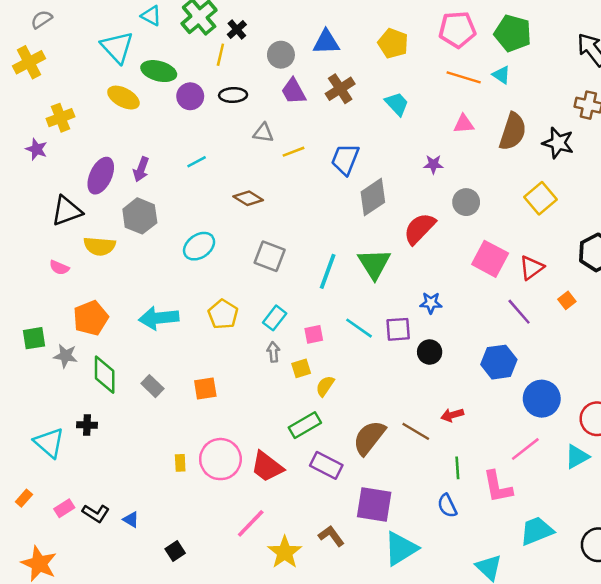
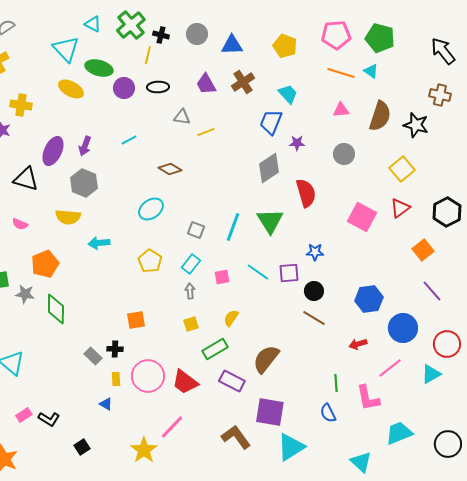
black cross: (237, 29) -> (161, 35), turned -35
gray circle: (281, 55) -> (197, 34), moved
yellow cross: (60, 118) -> (21, 105), turned 30
blue trapezoid: (345, 159) -> (271, 122), moved
purple star: (433, 164) -> (297, 143), moved
gray circle: (466, 202) -> (344, 154), moved
black triangle: (67, 211) -> (26, 179), turned 36
red semicircle: (420, 229) -> (306, 193), turned 120
yellow semicircle: (100, 246) -> (68, 217), moved
cyan ellipse: (199, 246) -> (151, 209), moved
gray square: (270, 256) -> (196, 230), moved, size x0.7
red triangle: (532, 268) -> (400, 208), moved
orange square: (567, 300) -> (423, 250), size x1.5
purple line: (519, 312) -> (432, 291), moved
cyan arrow: (159, 318) -> (99, 243), moved, size x0.7
yellow square: (301, 368) -> (191, 324), moved
gray rectangle: (152, 386) -> (93, 356), moved
red arrow: (452, 415) -> (358, 344), moved
black cross: (87, 425) -> (115, 349), moved
brown line: (416, 431) -> (314, 318), moved
blue triangle: (131, 520) -> (106, 404), moved
brown L-shape: (331, 536) -> (236, 437), size x1.4
black square: (175, 551) -> (82, 447), moved
yellow star: (285, 552) -> (144, 450), moved

